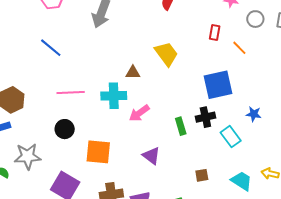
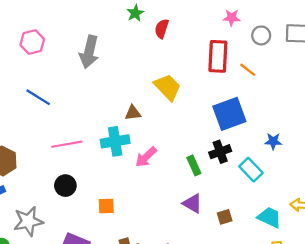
red rectangle: (215, 32) -> (218, 56), size x1.8
orange square: (98, 152) -> (106, 206), size x0.6
purple triangle: (151, 156) -> (193, 203), moved

